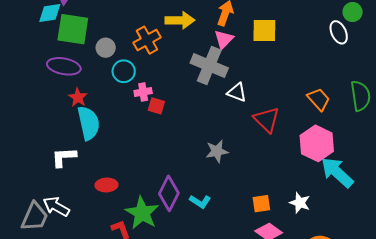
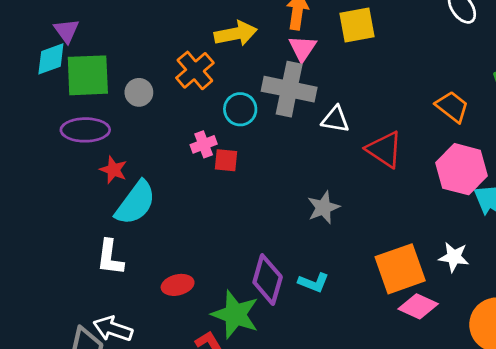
cyan circle: (124, 71) -> (240, 109), moved
cyan semicircle: (89, 123) -> (135, 203), turned 60
white L-shape: (64, 157) -> (110, 257), turned -68
orange square: (261, 204) -> (400, 269), size x1.8

